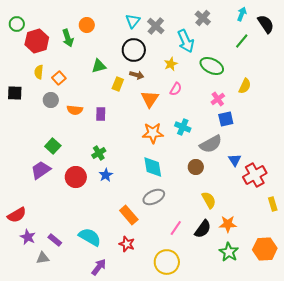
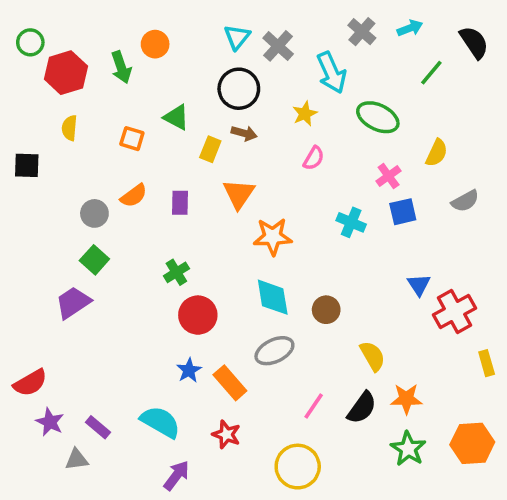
cyan arrow: (242, 14) -> (410, 28), moved, turned 48
green triangle: (99, 66) -> (176, 117), turned 42
orange square: (59, 78) -> (132, 139), moved, turned -32
orange triangle: (150, 99) -> (239, 194), moved
gray circle: (51, 100) -> (94, 213), moved
orange semicircle: (75, 110) -> (134, 196), turned -42
cyan cross: (183, 127) -> (351, 222), moved
gray semicircle: (211, 144) -> (465, 201), moved, size x0.7
brown circle: (196, 167) -> (326, 310), moved
blue star: (106, 175) -> (189, 370), moved
red circle: (76, 177) -> (198, 315), moved

